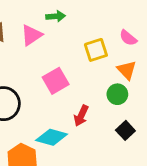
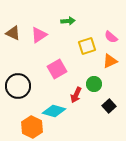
green arrow: (56, 16) -> (68, 21), moved
orange triangle: (127, 70) -> (110, 61), turned 49
green circle: (117, 94) -> (94, 84), moved

